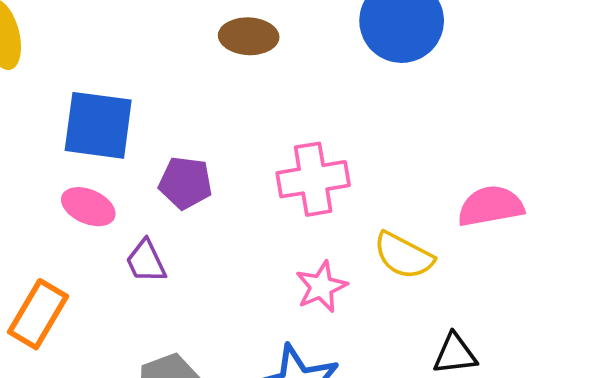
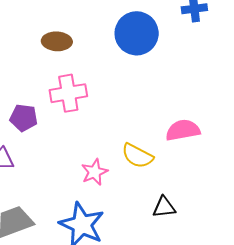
pink cross: (313, 179) -> (68, 93), moved

